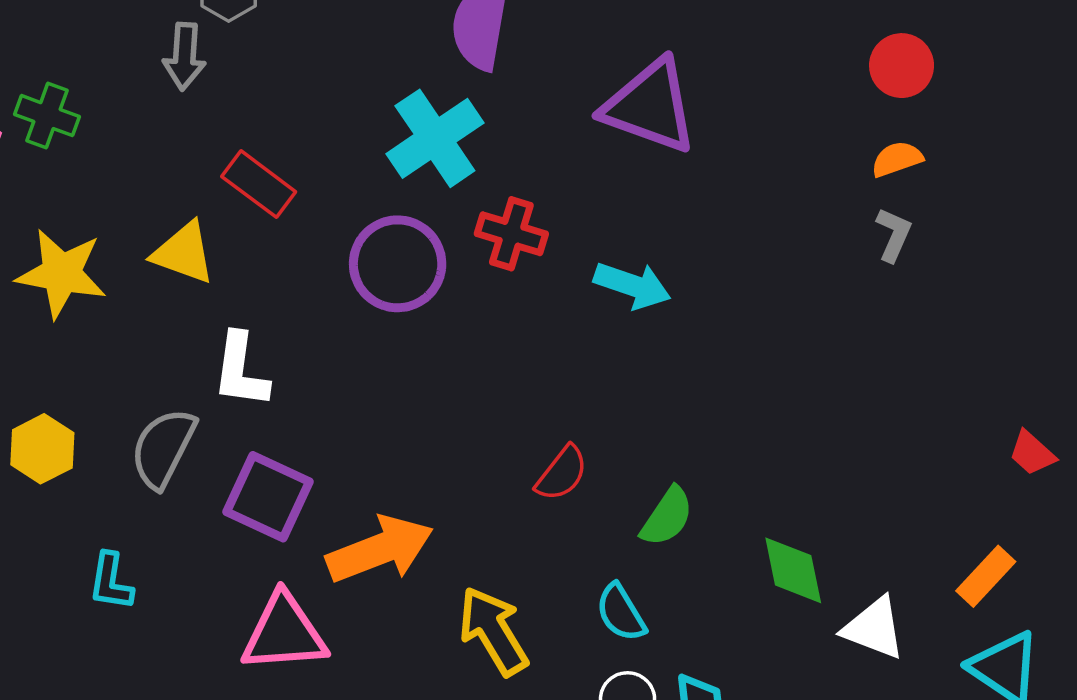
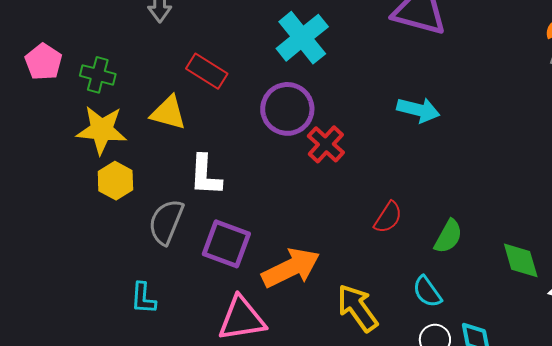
green cross: (47, 116) -> (98, 75), moved
red cross: (511, 234) -> (326, 144), moved, turned 30
yellow hexagon: (42, 449) -> (115, 181), moved

